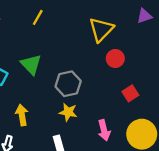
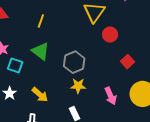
yellow line: (38, 17) -> (41, 21), moved
yellow arrow: (22, 115) -> (40, 95), turned 150

